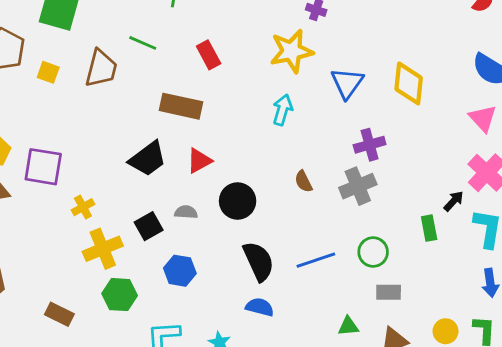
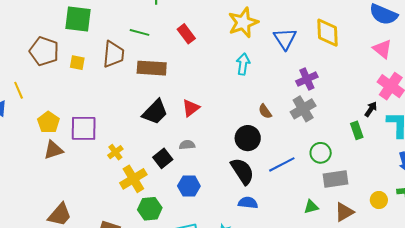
brown rectangle: (181, 106) -> (152, 68), moved
black circle: (238, 201) -> (248, 138), moved
gray rectangle: (389, 292) -> (335, 179), size x1.4

